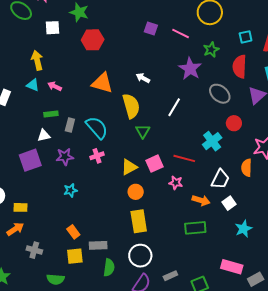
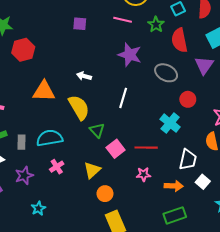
pink line: (181, 33) -> (123, 20), moved
green star: (211, 50) -> (156, 25), moved
cyan semicircle: (97, 128) -> (49, 138), turned -45
pink square: (155, 164) -> (116, 149), moved

